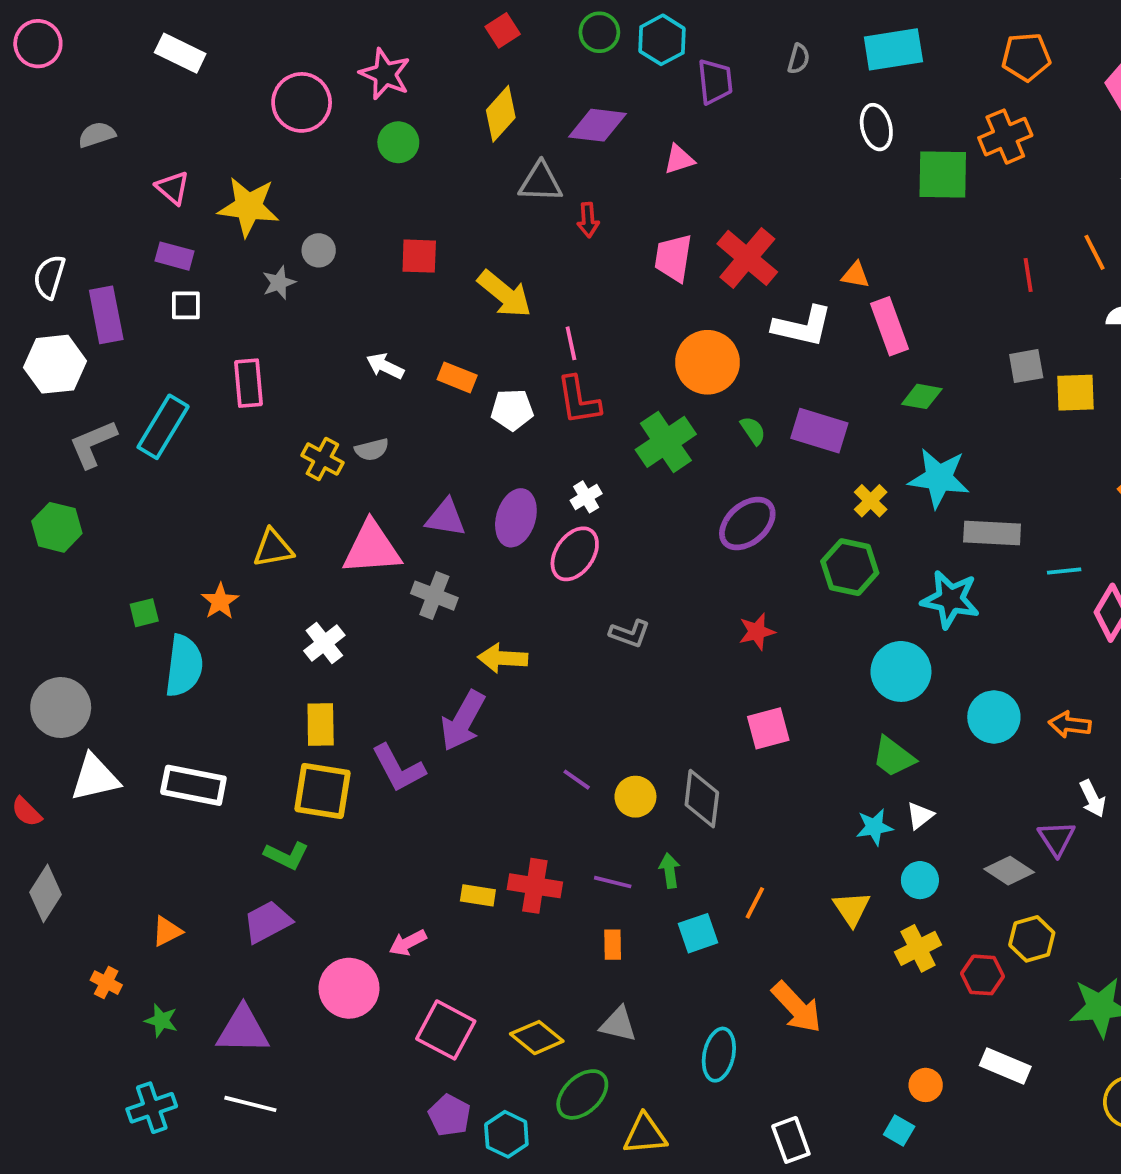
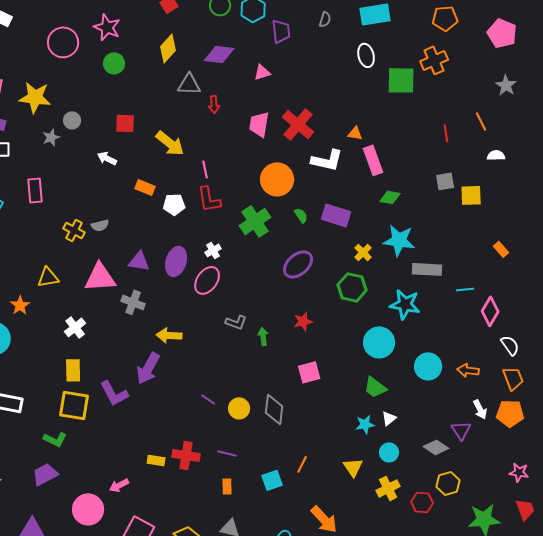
white arrow: (385, 366) -> (107, 158), moved
green arrow: (670, 871) -> (263, 336), moved

